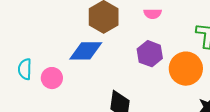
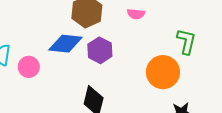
purple hexagon: (150, 54) -> (100, 50), moved

